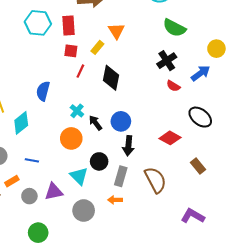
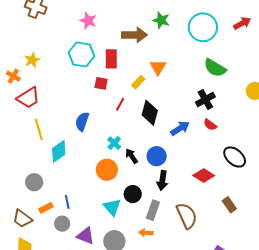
red square: (71, 51) -> (101, 83), moved
blue arrow: (201, 73) -> (180, 128), moved
blue line: (32, 160) -> (67, 202), moved, turned 64
purple triangle: (54, 192) -> (86, 236), moved, turned 30

